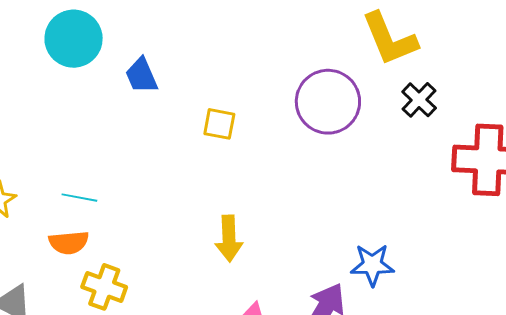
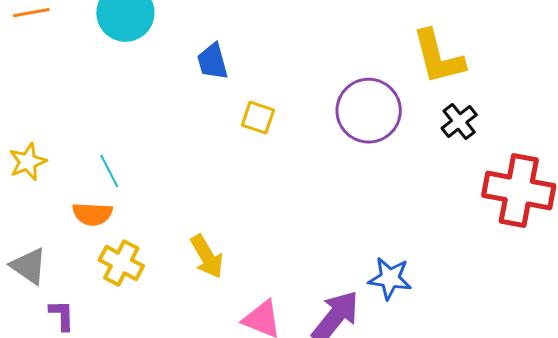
blue trapezoid: (141, 76) -> (212, 61), moved
cyan line: (79, 198) -> (109, 171), turned 44
yellow arrow: (229, 239) -> (207, 257), moved, turned -36

